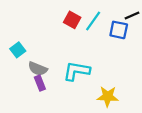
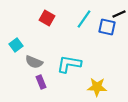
red square: (72, 20) -> (47, 18), moved
purple rectangle: (40, 83) -> (41, 82), moved

